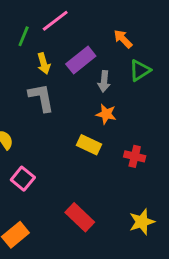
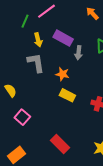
orange arrow: (123, 39) -> (92, 13), moved
purple rectangle: (81, 60) -> (63, 38), turned 66
orange star: (106, 114) -> (62, 74), moved

